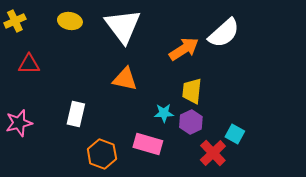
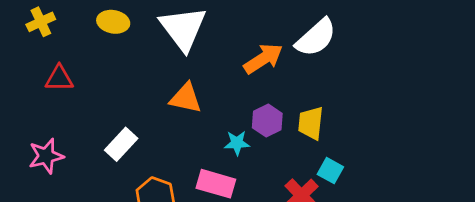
yellow trapezoid: (192, 91) -> (311, 123), moved
white rectangle: (76, 114) -> (121, 144), turned 30
purple hexagon: (191, 122) -> (267, 121), moved

